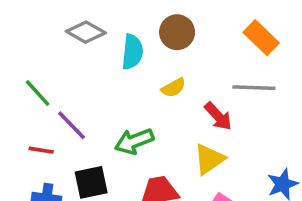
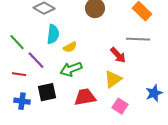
cyan semicircle: (132, 52) -> (53, 34), moved
yellow semicircle: (173, 88) -> (70, 47), moved

